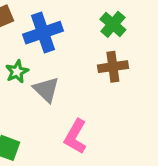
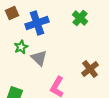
brown cross: (113, 67) -> (90, 69), moved, turned -30

